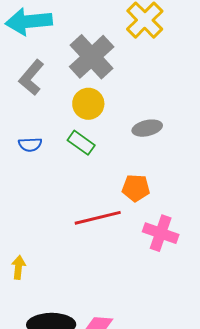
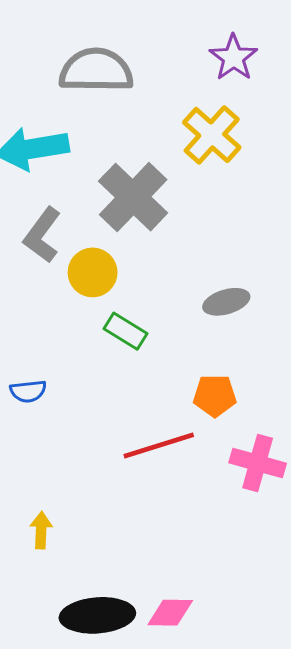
yellow circle: (88, 104) -> (93, 272), moved
blue semicircle: (30, 144) -> (28, 391), moved

